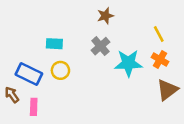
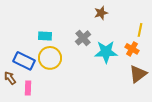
brown star: (105, 16) -> (101, 13), moved
yellow line: (159, 34) -> (140, 30), moved, turned 40
yellow circle: (60, 70) -> (50, 58), size x1.5

